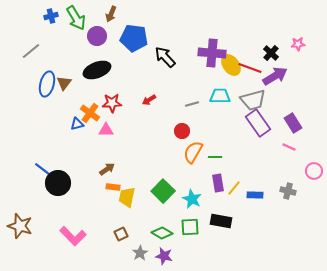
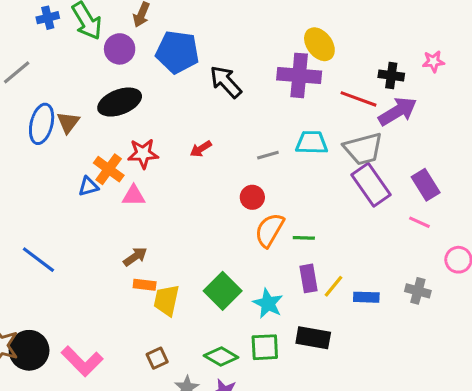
black cross: (271, 53) -> (391, 75), turned -35
yellow ellipse: (231, 65) -> (319, 44), moved
black circle: (58, 183) -> (29, 350), moved

